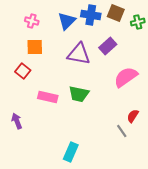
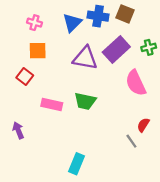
green cross: (138, 22) -> (149, 47), moved
purple rectangle: (108, 46) -> (116, 50), size x1.4
pink semicircle: (126, 77) -> (136, 83), turned -80

